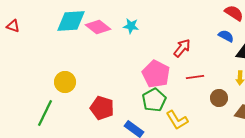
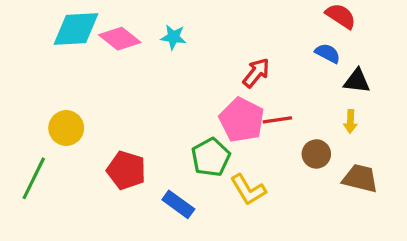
pink pentagon: (156, 74) -> (242, 120), moved

